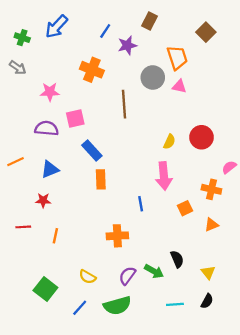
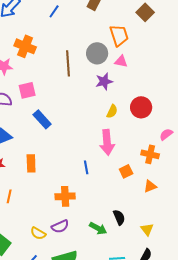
purple star: (127, 45) -> (104, 81), moved
orange cross: (92, 70) -> (25, 46), moved
brown line: (124, 104) -> (68, 63), moved
orange rectangle: (101, 179) -> (31, 163), moved
purple semicircle: (127, 276) -> (60, 226), moved, turned -150

